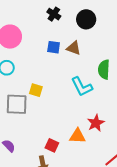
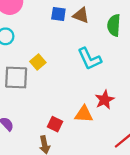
green semicircle: (104, 69) -> (114, 25), moved
yellow square: (36, 90) -> (38, 62), turned 32

